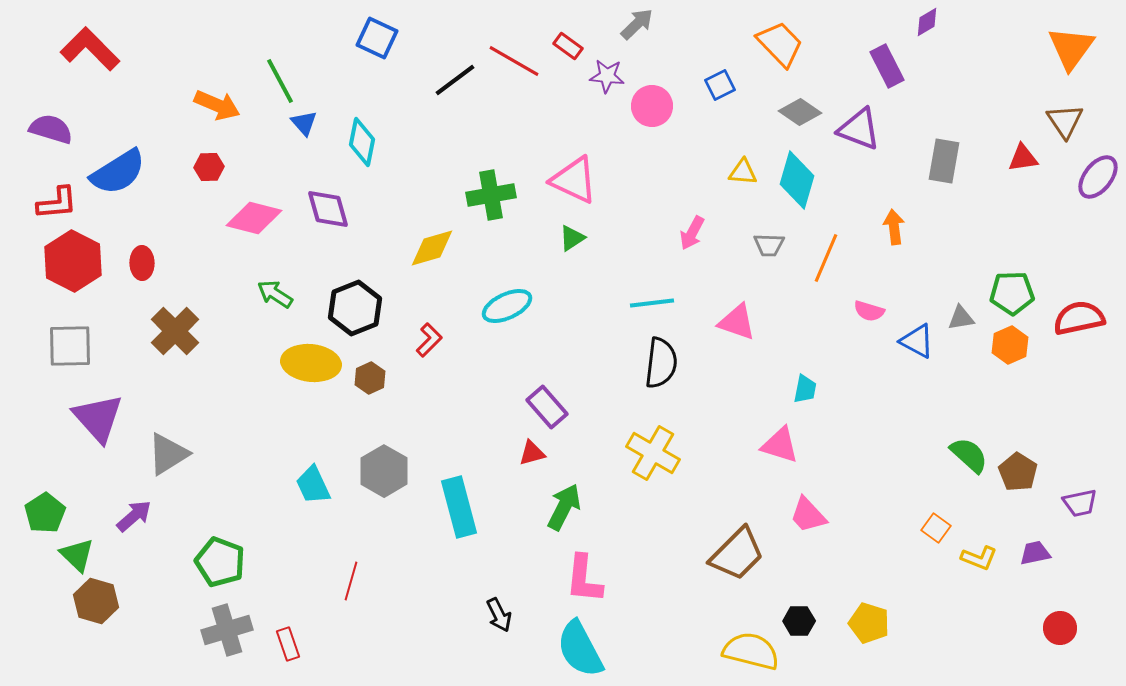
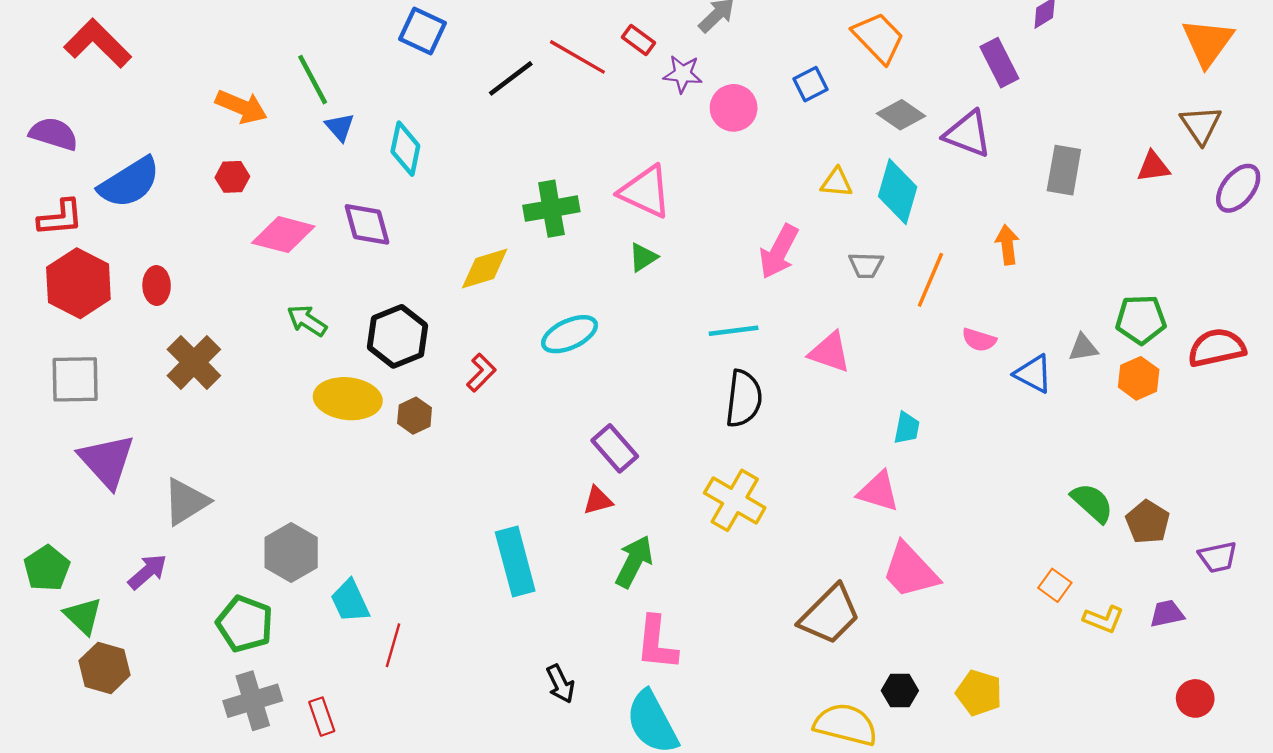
pink arrow: (692, 233) -> (779, 252), size x1.4
gray hexagon: (384, 471) -> (291, 553), moved
cyan trapezoid: (313, 485) -> (350, 601), moved
pink trapezoid: (808, 515) -> (910, 571), size x1.4

